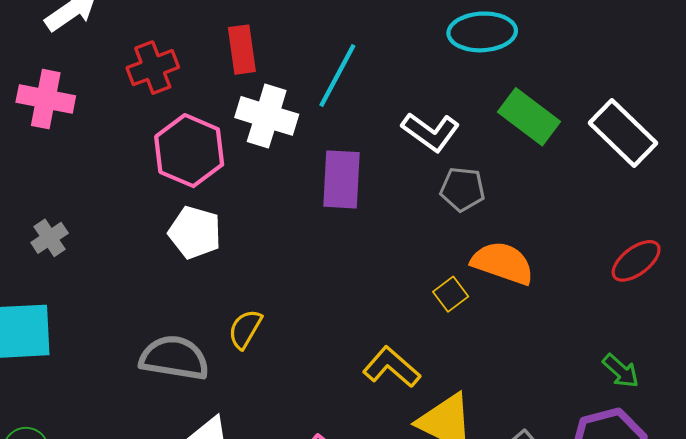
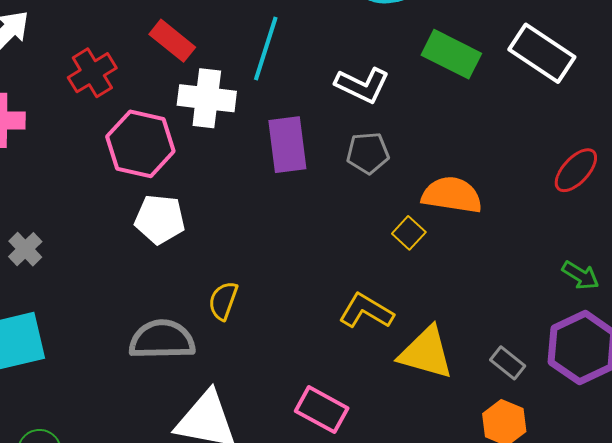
red rectangle: (242, 50) -> (172, 41), turned -33
gray pentagon: (462, 189) -> (368, 153), moved

